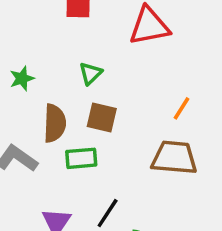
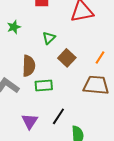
green star: (22, 79) -> (14, 27), moved
brown square: (102, 118) -> (67, 58), moved, turned 30

